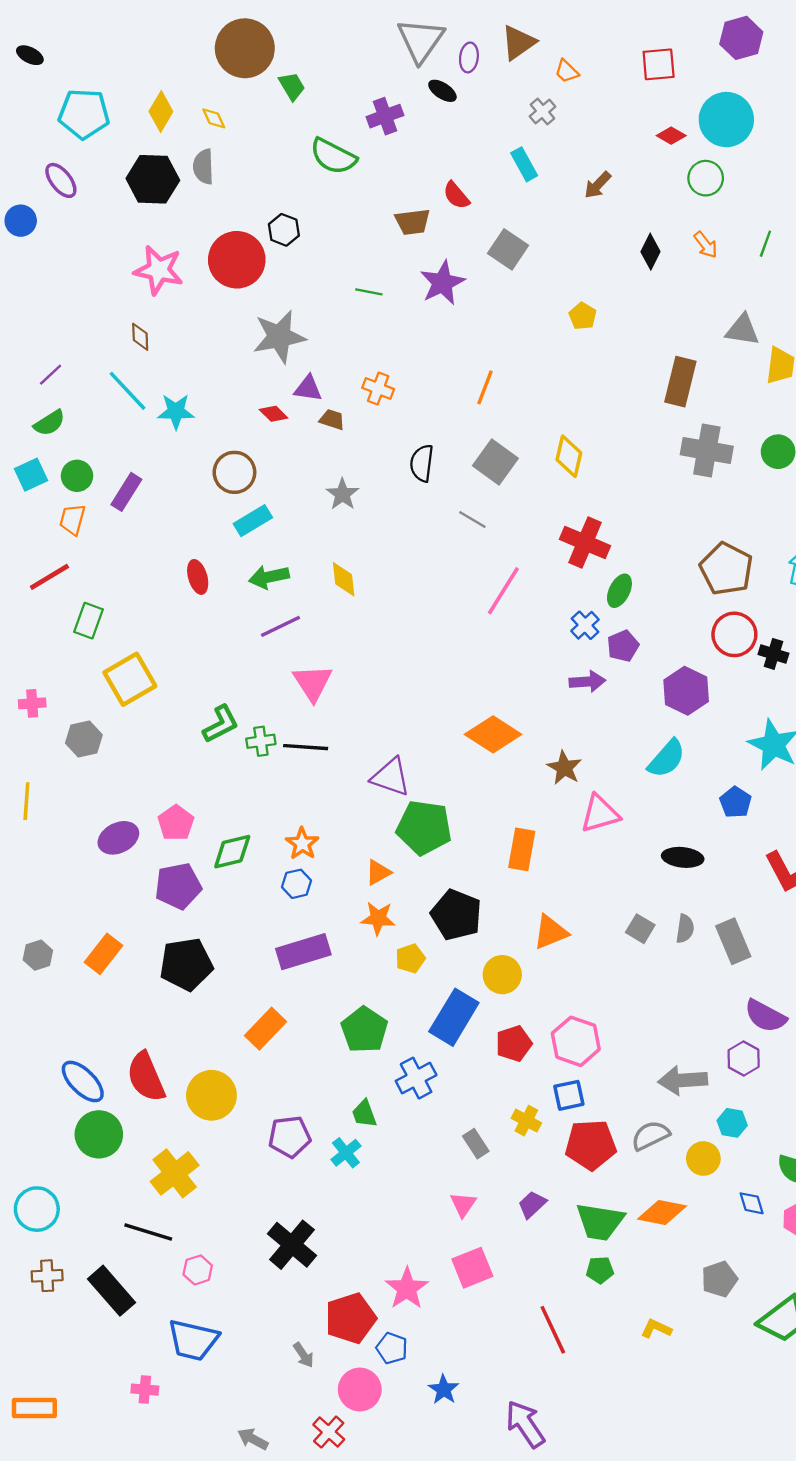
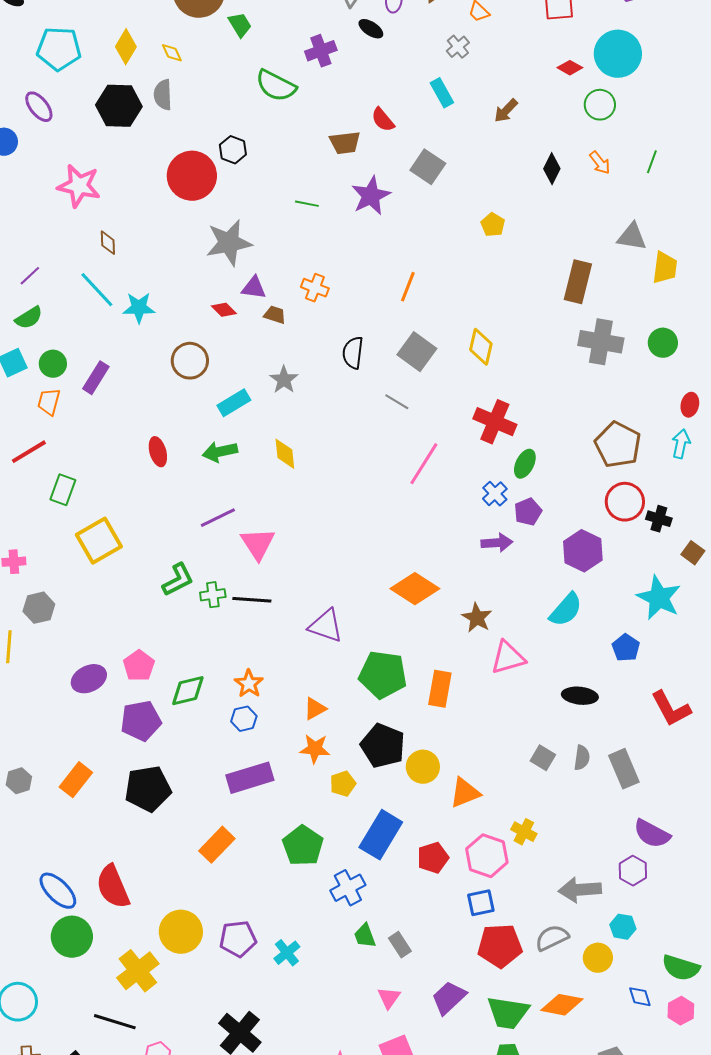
pink star: (159, 270) -> (79, 186), moved
cyan rectangle: (253, 521) -> (234, 403), moved
purple line: (280, 626) -> (218, 518), moved
gray hexagon: (84, 739) -> (39, 608), moved
green pentagon: (424, 828) -> (383, 675), moved
orange triangle: (551, 932) -> (465, 793), moved
yellow circle: (502, 975) -> (423, 767), moved
yellow circle: (211, 1095) -> (181, 932), moved
green trapezoid: (364, 1114) -> (365, 936), moved
yellow cross: (526, 1121) -> (524, 832), moved
purple trapezoid: (532, 1204) -> (449, 998), size x1.4

